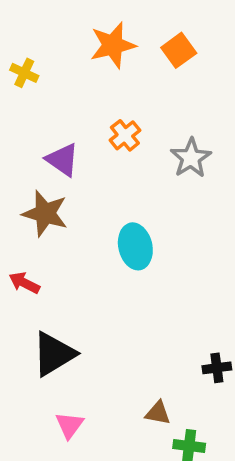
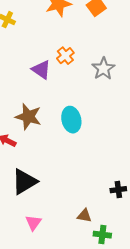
purple triangle: (62, 160) -> (41, 70), moved
brown star: (45, 213) -> (28, 117), moved

